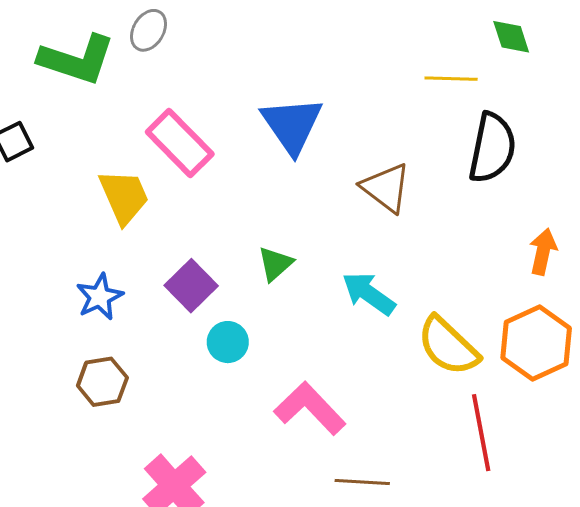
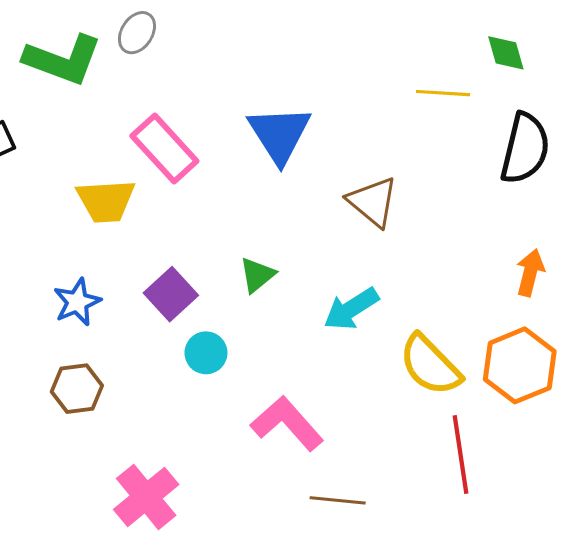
black semicircle: (492, 148) -> (525, 148), moved
yellow trapezoid: (124, 197) -> (106, 201), turned 108
cyan arrow: (369, 294) -> (351, 309), turned -70

